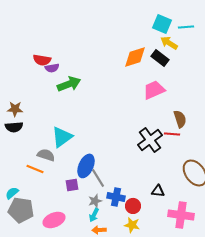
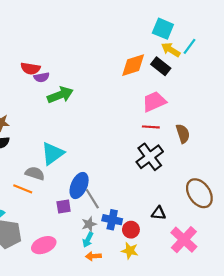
cyan line: (186, 27) -> (189, 46), moved, turned -49
red line: (172, 134) -> (151, 127), moved
pink cross: (181, 215) -> (184, 240), turned 35

